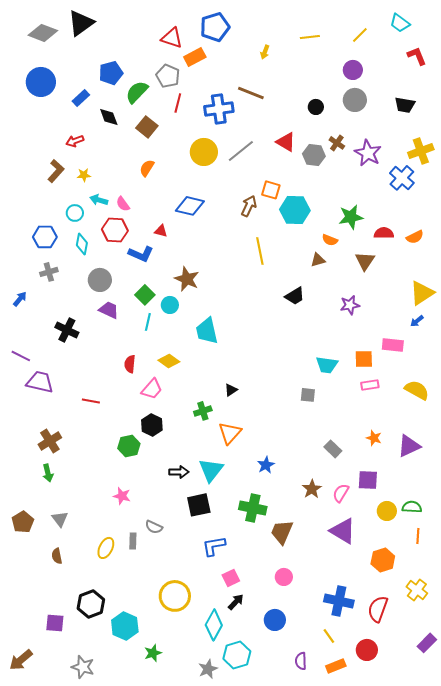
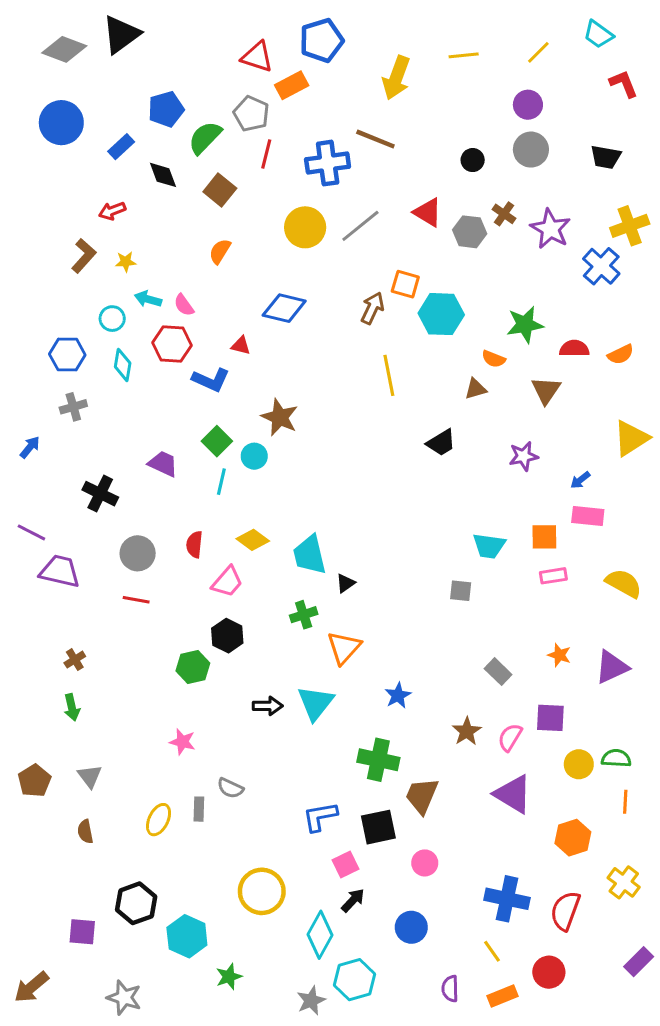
yellow arrow: (265, 52) -> (396, 78), size x2.0
gray circle: (100, 280) -> (138, 553), moved
blue arrow: (417, 321) -> (580, 480), moved
cyan trapezoid: (207, 331) -> (310, 555), moved
brown cross: (50, 441) -> (75, 660), size x0.6
black square: (199, 505) -> (378, 827), moved

